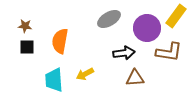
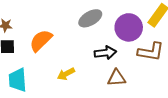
orange semicircle: (60, 41) -> (41, 41), turned 35
cyan trapezoid: (54, 80) -> (18, 80), moved

